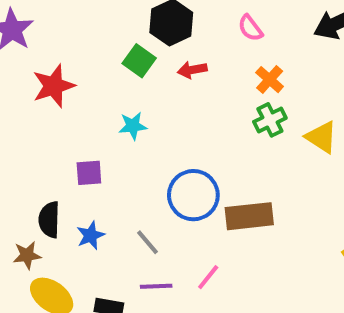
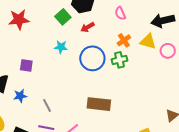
red arrow: (192, 70) -> (88, 27), turned -32
cyan star: (133, 126) -> (61, 47), moved
yellow triangle: (321, 137) -> (148, 41), moved, turned -30
blue circle: (193, 195) -> (92, 58), moved

